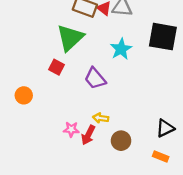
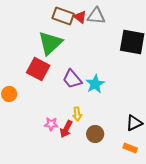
cyan star: (121, 49) -> (95, 84), moved
red square: (57, 67) -> (38, 69), size x1.6
yellow arrow: (101, 118) -> (77, 114), turned -104

